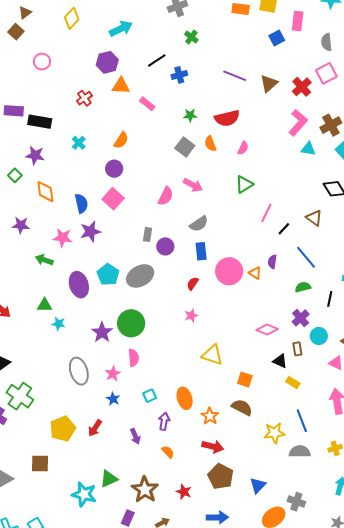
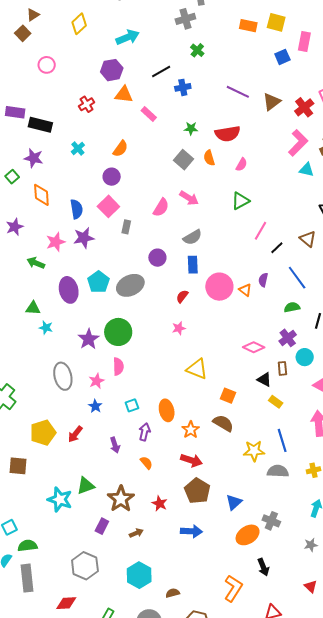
purple star: (21, 225) -> (15, 227), turned -30
gray rectangle: (147, 235) -> (126, 227), moved
pink star: (63, 238) -> (56, 242), turned -30

